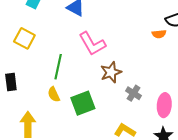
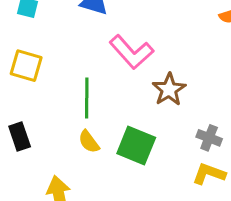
gray cross: (134, 93) -> (209, 138), moved
green square: (83, 103) -> (136, 146), turned -35

